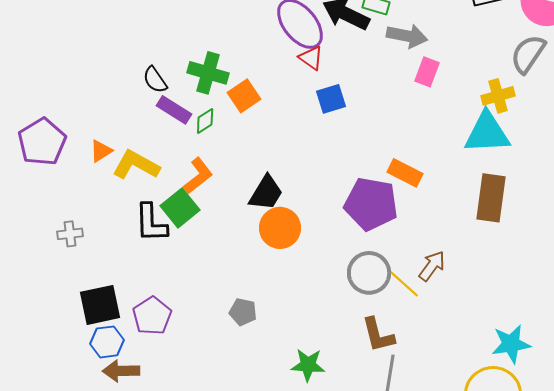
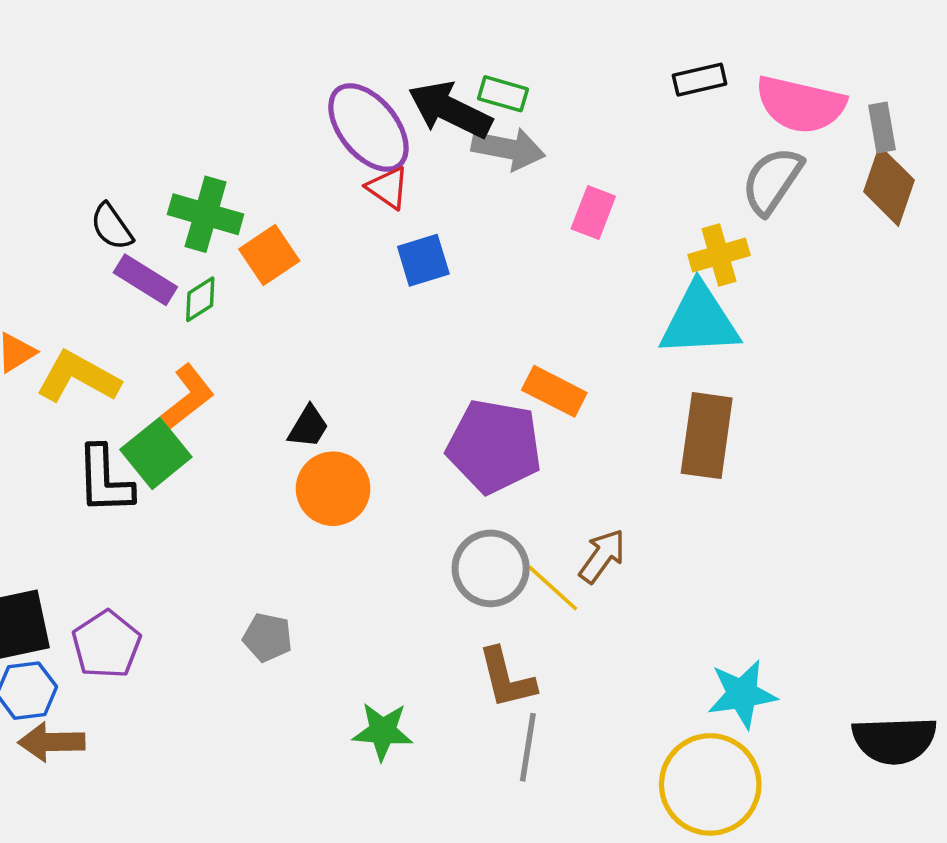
gray arrow: (407, 36) -> (508, 149), moved
black trapezoid: (266, 193) -> (308, 427), size x0.7

